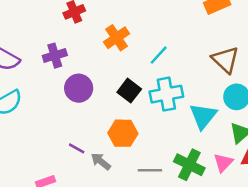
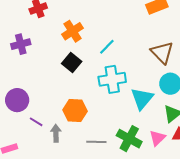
purple circle: (79, 88) -> (17, 100), moved
black square: (129, 91) -> (72, 63), moved
gray arrow: (101, 161) -> (56, 133), turned 48

